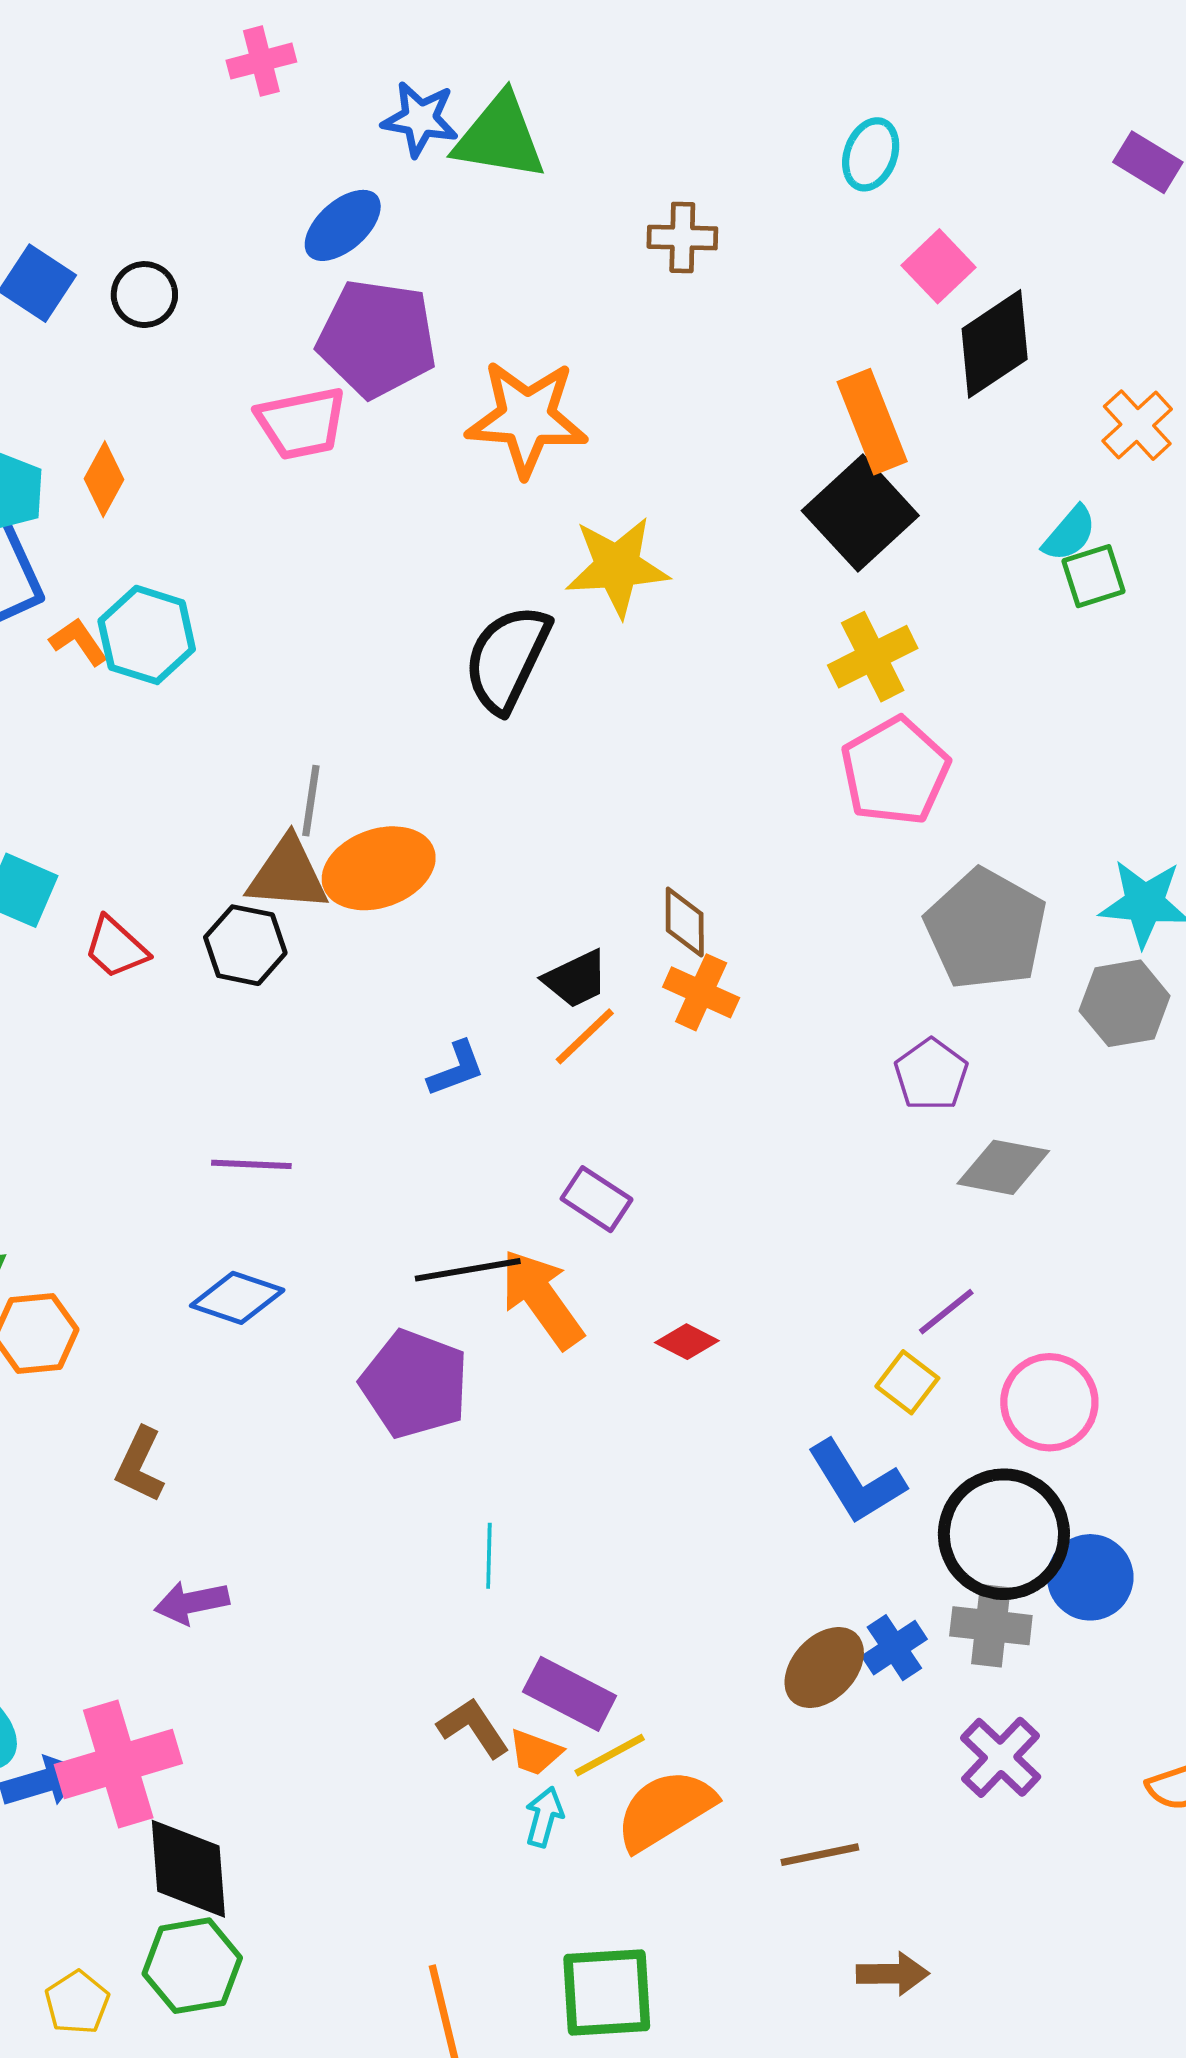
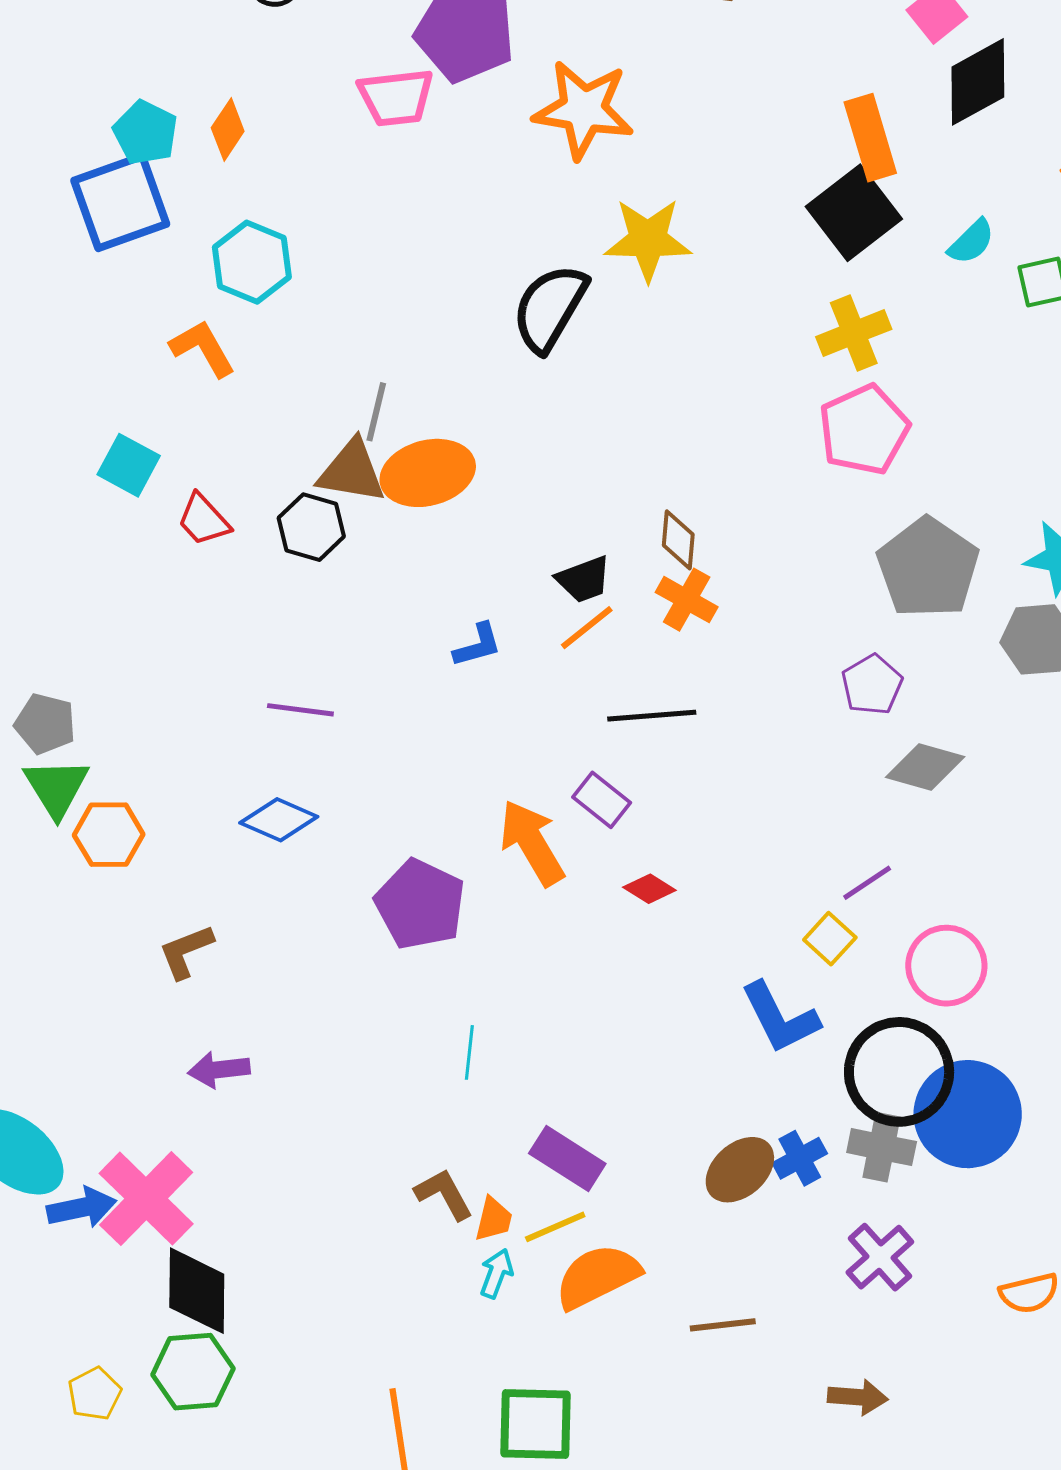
cyan semicircle: (1069, 534) -> (971, 242), moved
orange L-shape: (79, 642) -> (203, 348), moved, size x1.4
purple rectangle: (597, 1199) -> (602, 800), moved
black line: (468, 1270) -> (652, 716), moved
brown L-shape: (140, 1465) -> (186, 951), turned 38
blue circle: (1090, 1577) -> (968, 1114), size x1.5
purple rectangle: (570, 1694) -> (567, 1158), moved
orange trapezoid: (535, 1752) -> (494, 1219), turned -102
pink cross: (118, 1764) -> (146, 1199), turned -34
brown arrow: (893, 1974) -> (858, 1397), moved

